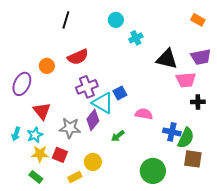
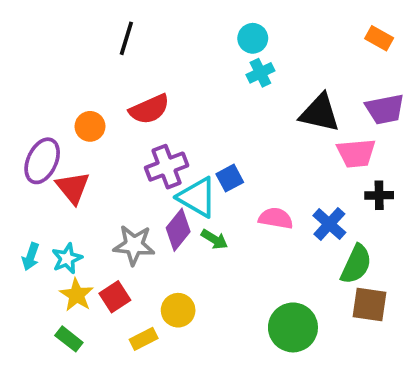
cyan circle: (116, 20) -> (253, 38), moved
red triangle: (42, 111) -> (73, 188), moved
blue cross: (172, 132) -> (329, 224), moved, turned 30
green arrow: (118, 136) -> (214, 239), moved, turned -112
yellow star: (40, 154) -> (77, 295), turned 30
red square: (60, 155) -> (115, 297), turned 35

